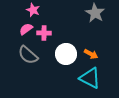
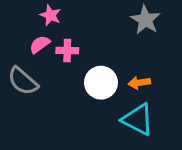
orange arrow: (91, 54) -> (139, 83), turned 144
gray semicircle: (28, 55) -> (23, 81), moved

